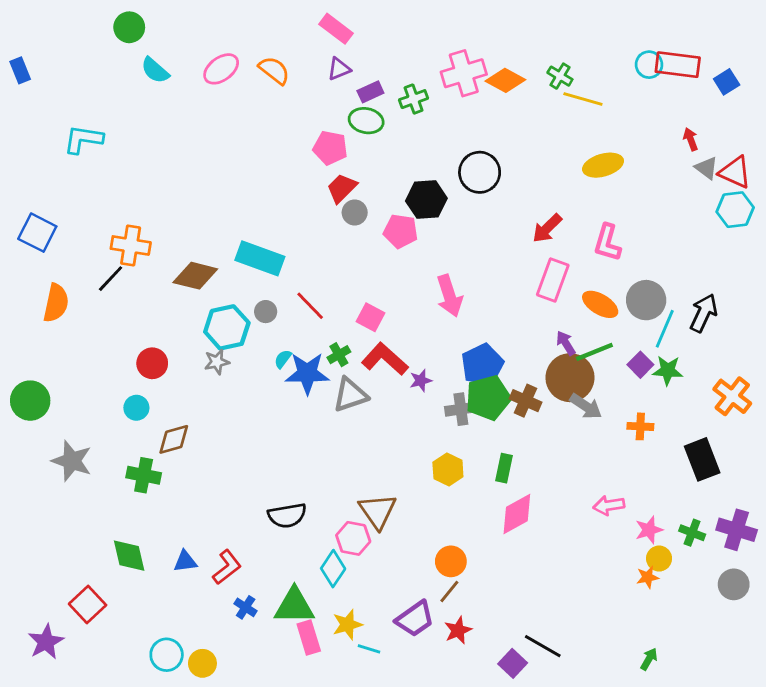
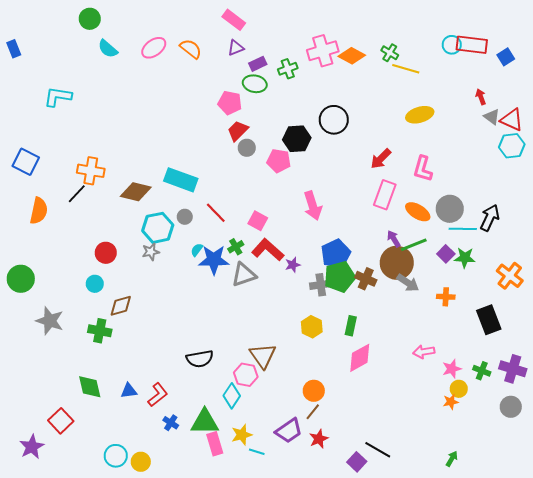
cyan line: (665, 329) -> (463, 229), turned 68

